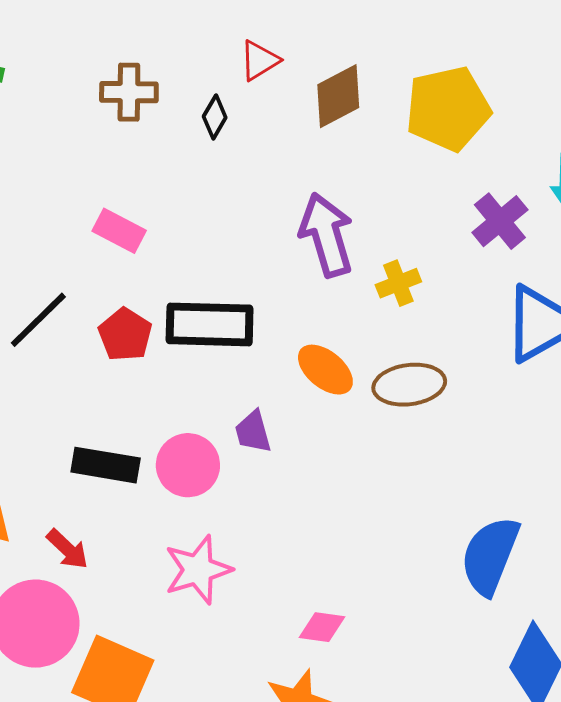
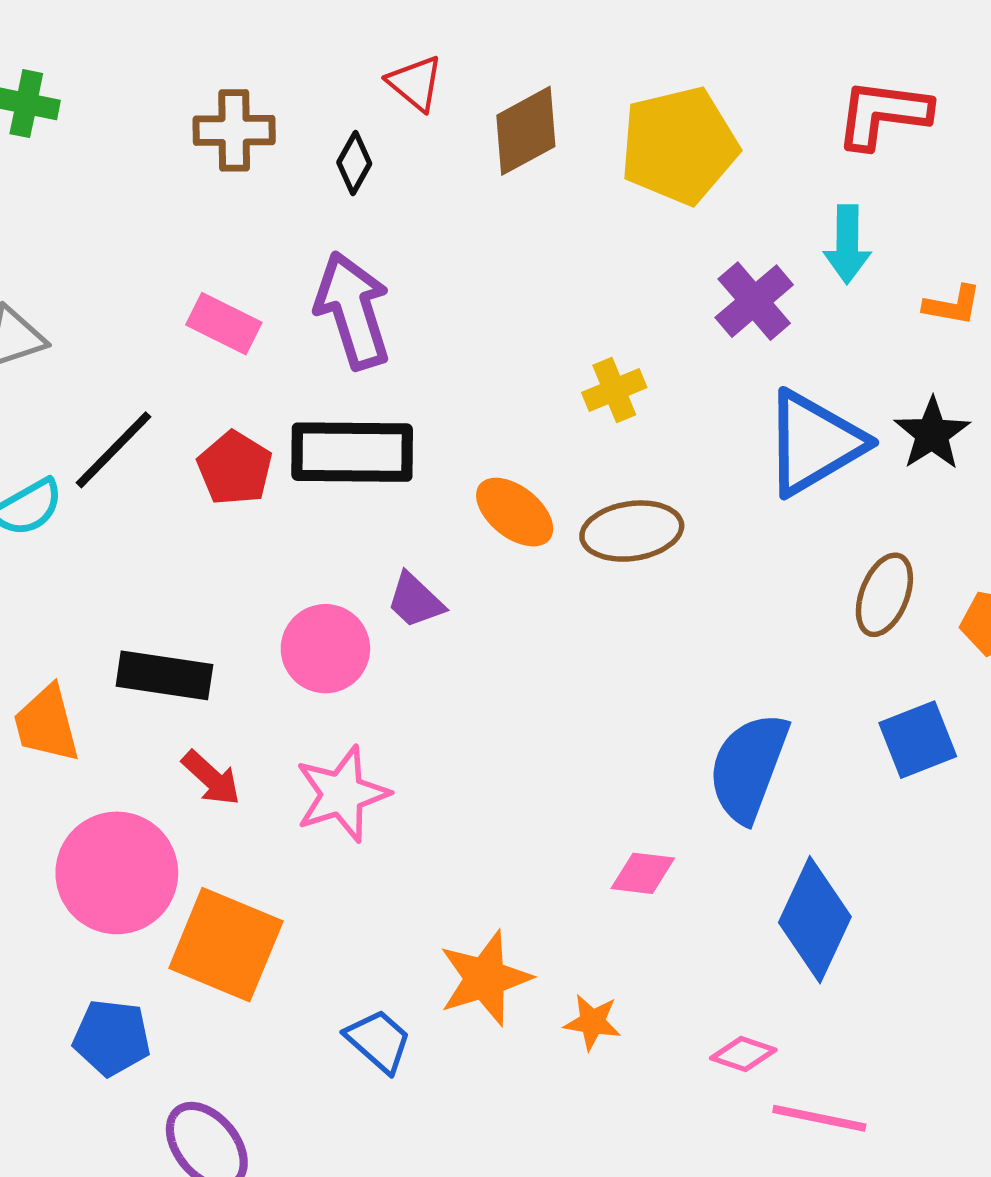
red triangle: (259, 60) -> (415, 83), turned -48
purple arrow: (326, 235) -> (353, 310), moved
purple trapezoid: (253, 432) -> (415, 601), turned -30
black rectangle: (106, 465) -> (164, 675), moved
red arrow: (67, 549) -> (211, 778), moved
pink diamond: (322, 627) -> (643, 873), moved

